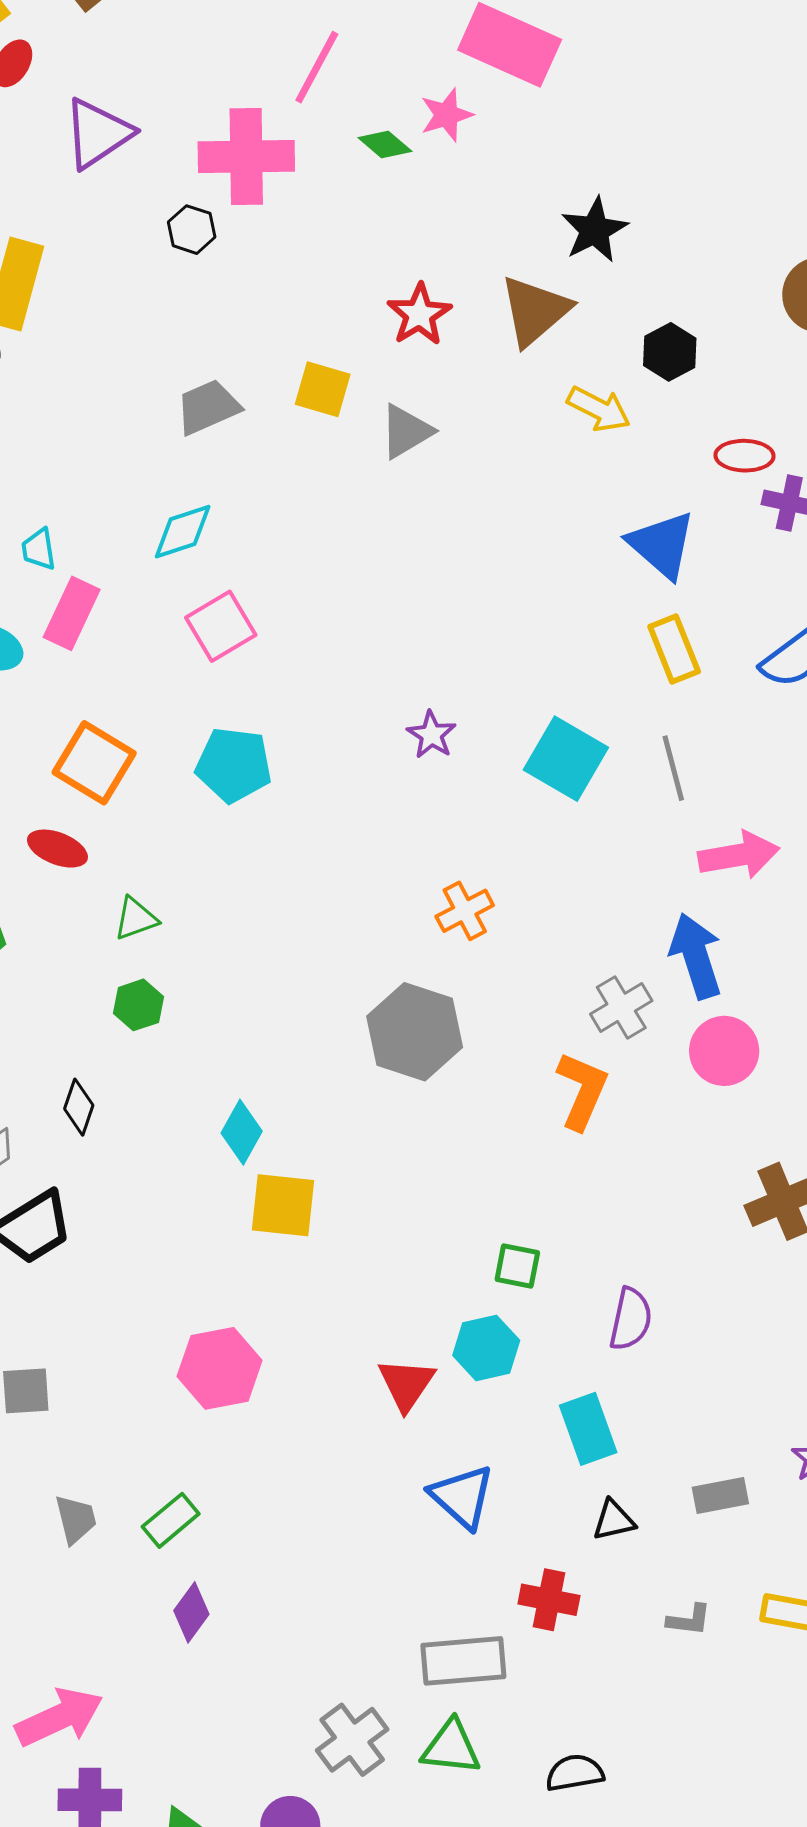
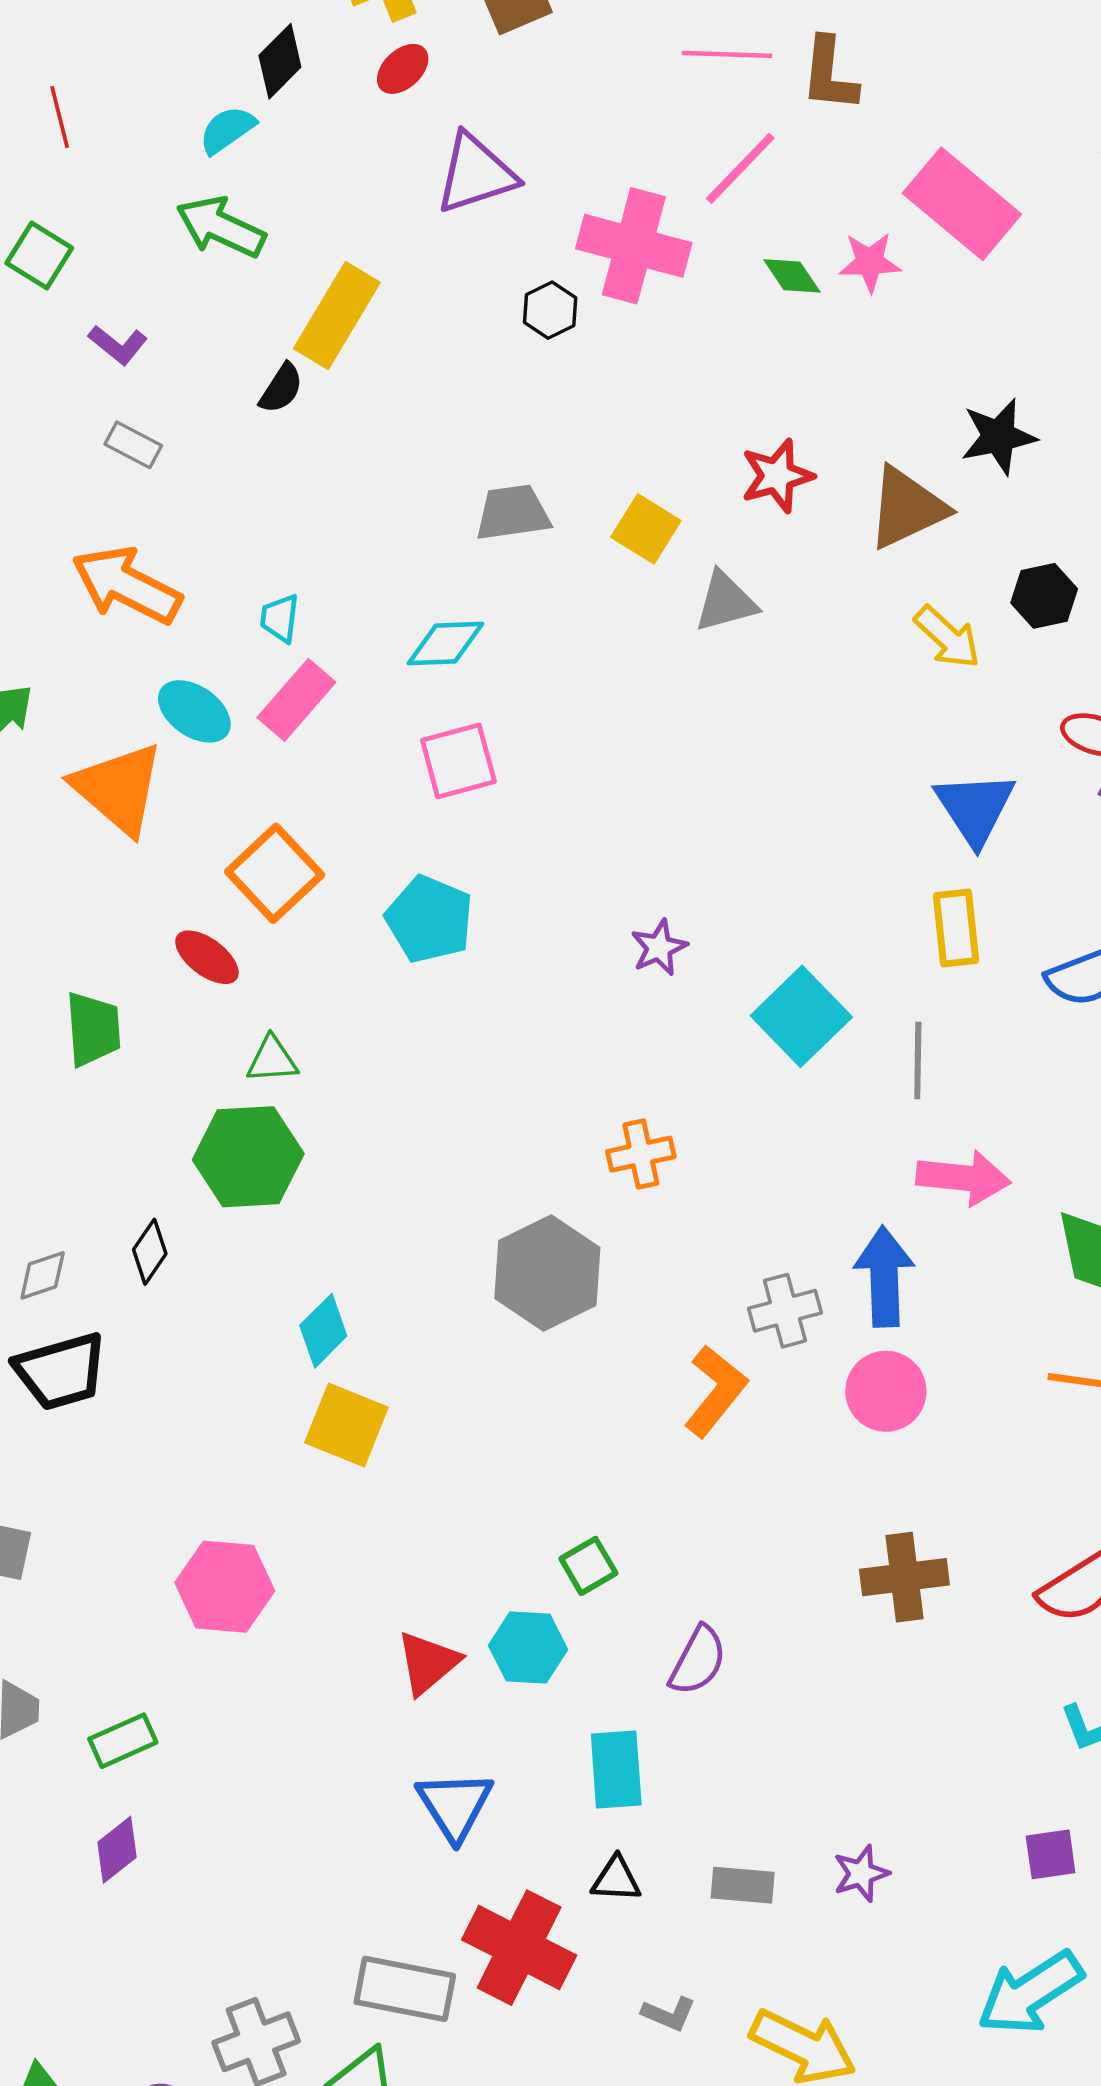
green hexagon: (138, 1005) -> (248, 1157), size x1.8
green square: (517, 1266) -> (588, 1566), turned 33
red cross: (549, 1600) -> (519, 1948), size x1.6

